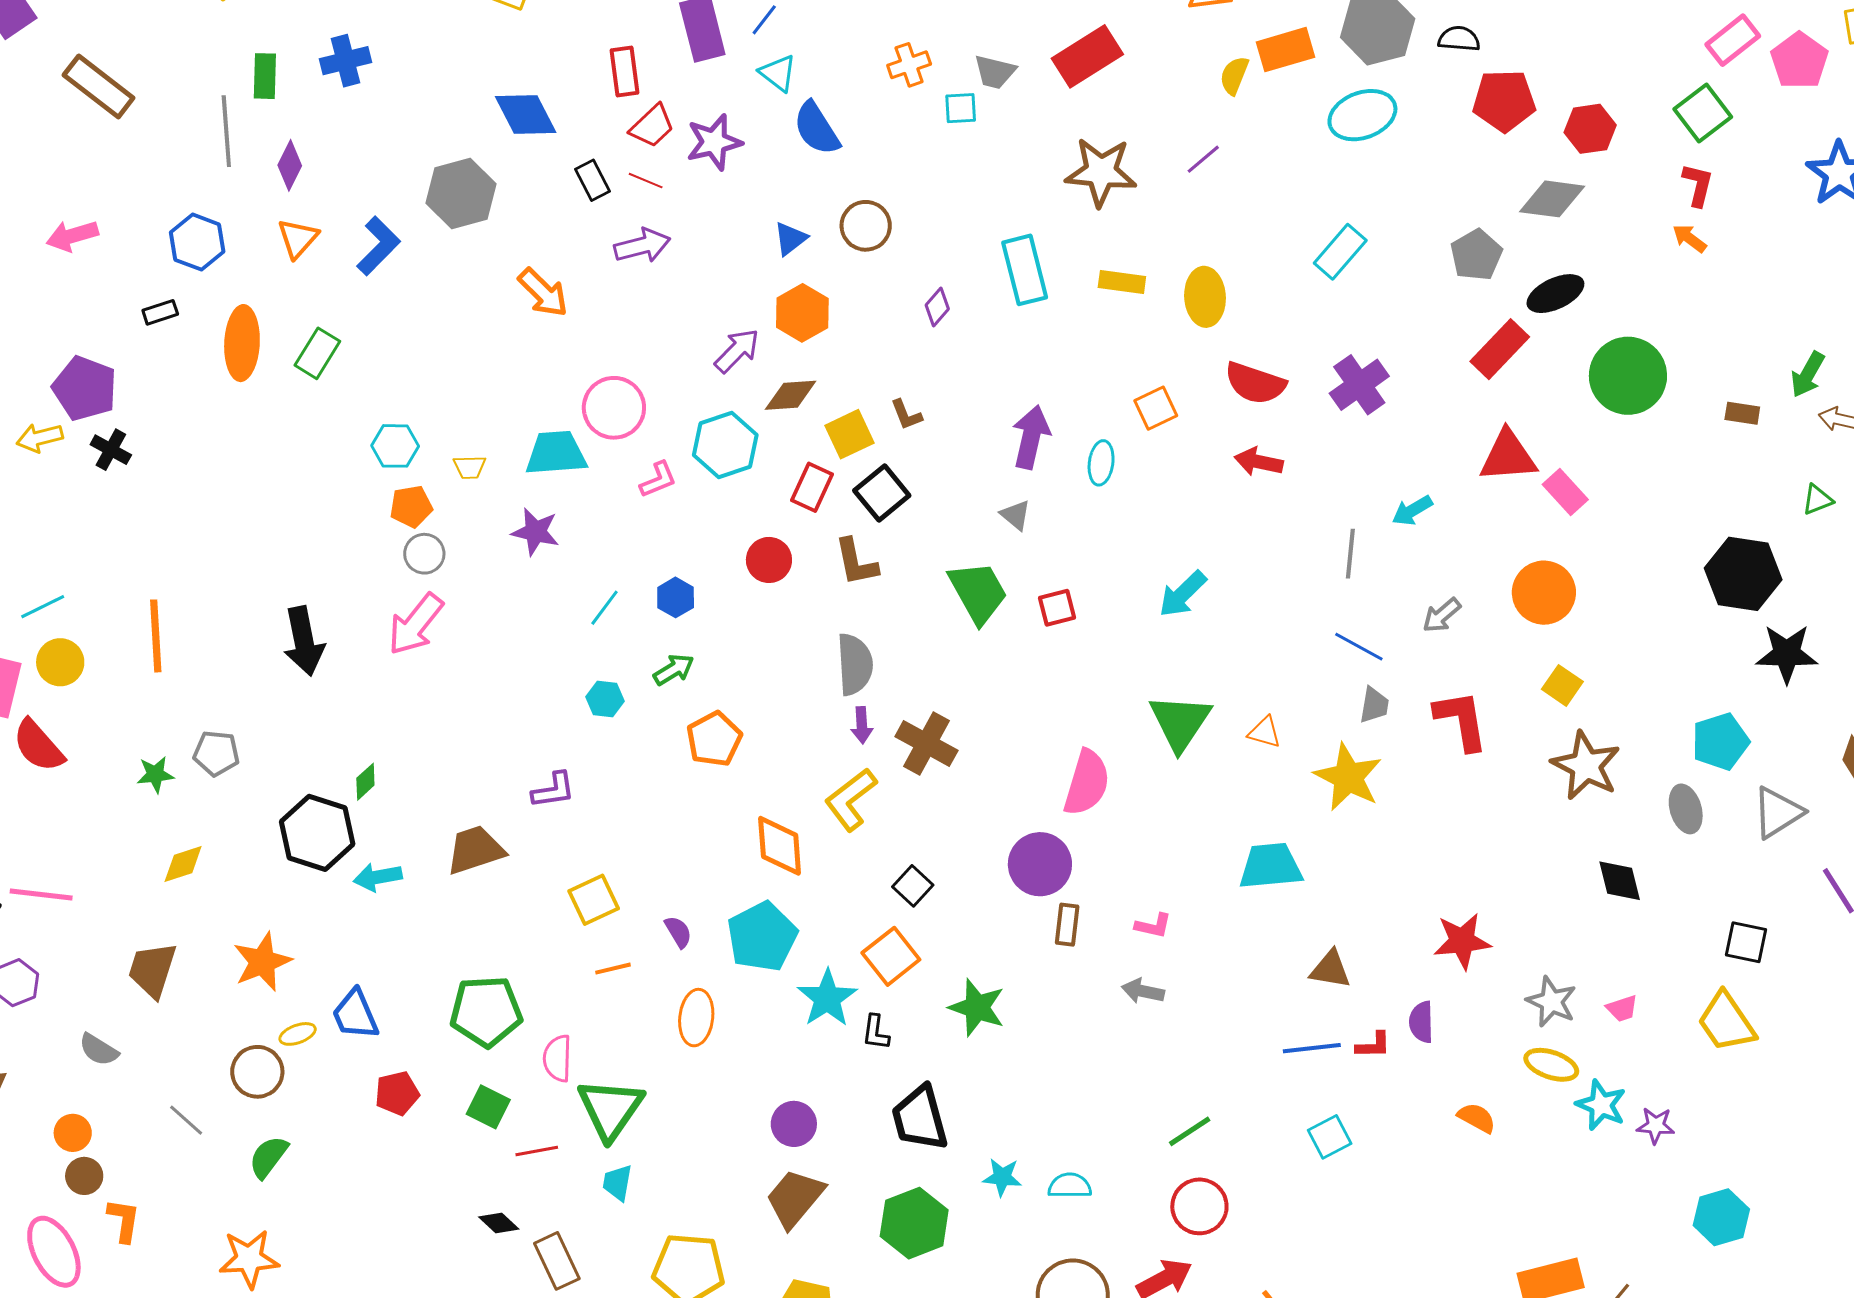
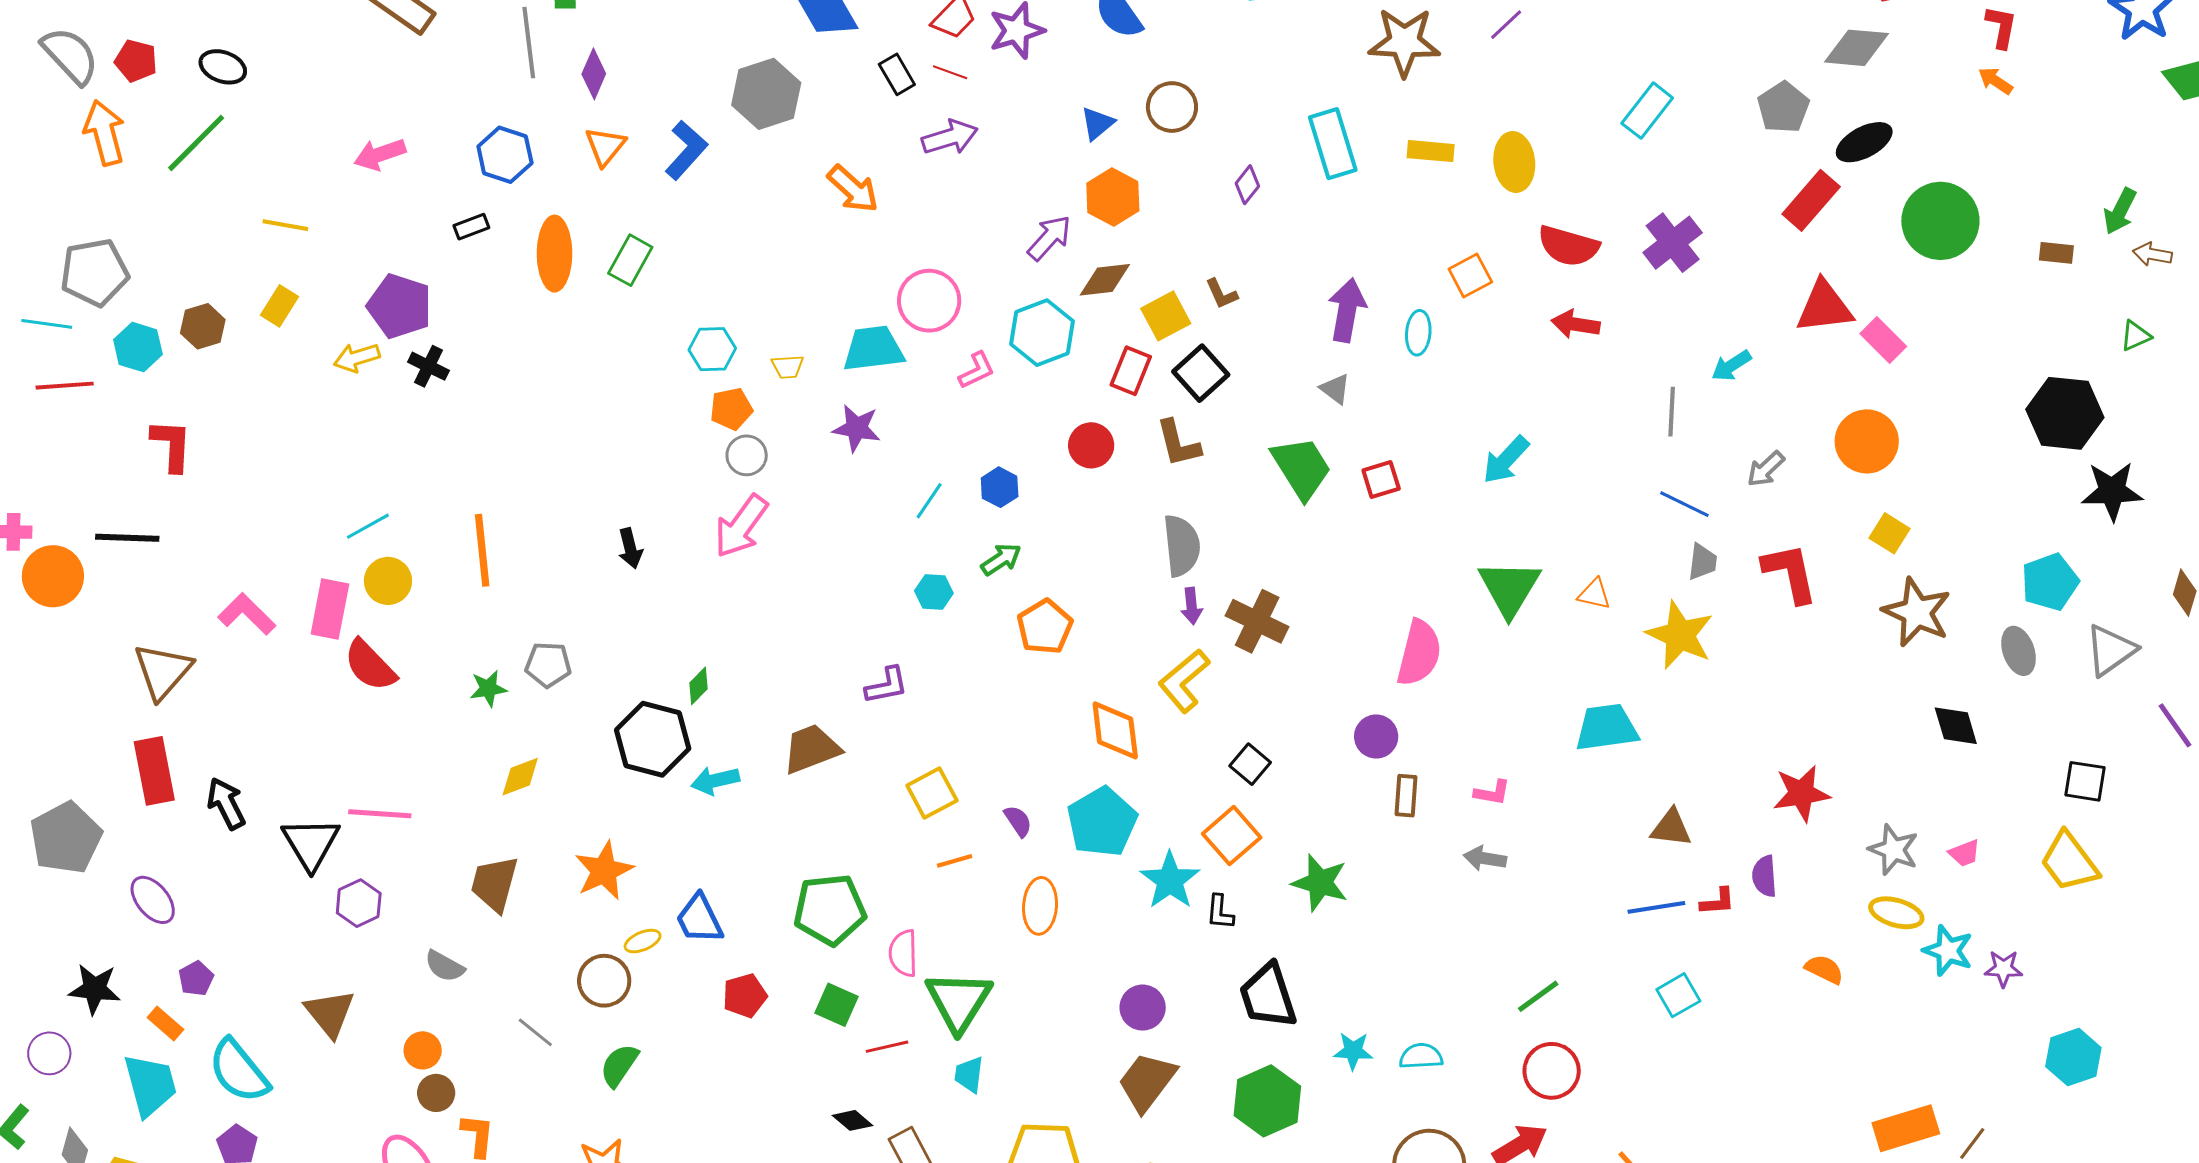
black arrow: (304, 641) -> (630, 548), size x0.6
purple circle: (1040, 864) -> (1376, 737), size x0.7

